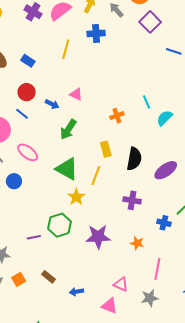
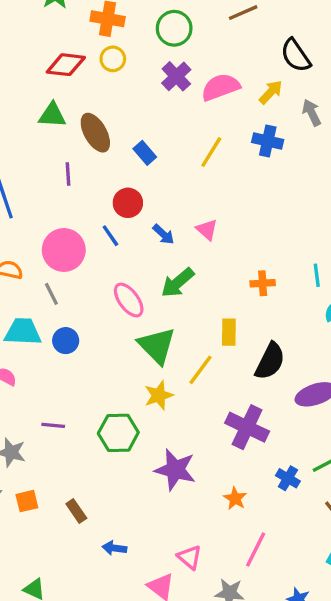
pink ellipse: (28, 152) -> (129, 300), moved
purple cross: (132, 200) -> (247, 427), size x1.4
purple line: (34, 237) -> (53, 425), moved

